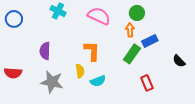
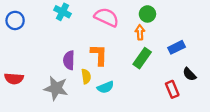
blue rectangle: (150, 41) -> (177, 47), moved
purple semicircle: (45, 51) -> (69, 60), moved
black semicircle: (179, 61) -> (189, 74), moved
red rectangle: (147, 83) -> (172, 89), moved

